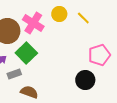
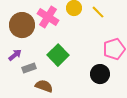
green square: (26, 53) -> (58, 55), moved

